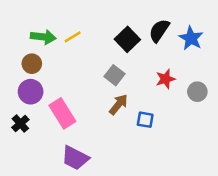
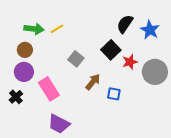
black square: (127, 39) -> (111, 50), moved
gray square: (115, 75) -> (76, 59), moved
gray circle: (197, 92) -> (155, 72), size x1.6

